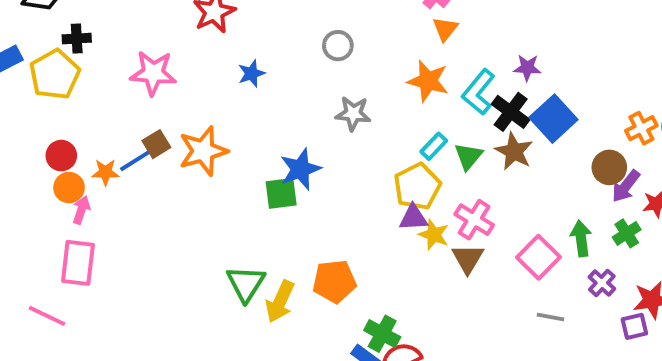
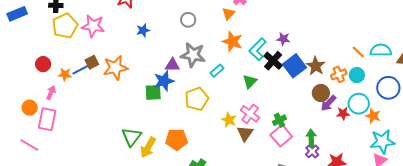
orange triangle: (445, 29) -> (228, 14), moved
yellow pentagon: (55, 74) -> (65, 26), moved
gray star: (353, 113) -> (193, 55), size x1.4
cyan rectangle: (434, 146) -> (217, 71), moved
brown star: (514, 151) -> (316, 66), moved
yellow pentagon: (417, 186) -> (197, 99), moved
orange circle: (69, 188) -> (30, 108), moved
purple triangle: (413, 218) -> (172, 65), moved
green cross: (627, 233) -> (279, 120), moved
green arrow: (581, 238) -> (311, 138), moved

